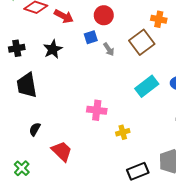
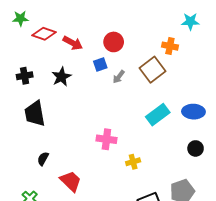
gray arrow: (109, 49) -> (119, 77), turned 72

